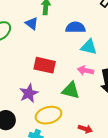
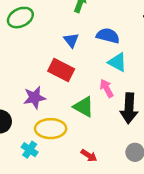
blue triangle: (32, 23) -> (71, 40), moved
pink arrow: (86, 71) -> (107, 88), turned 35

